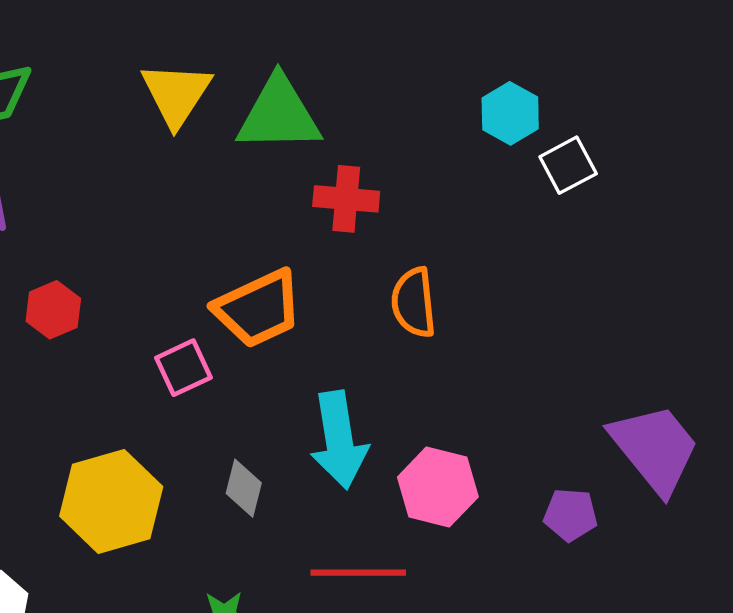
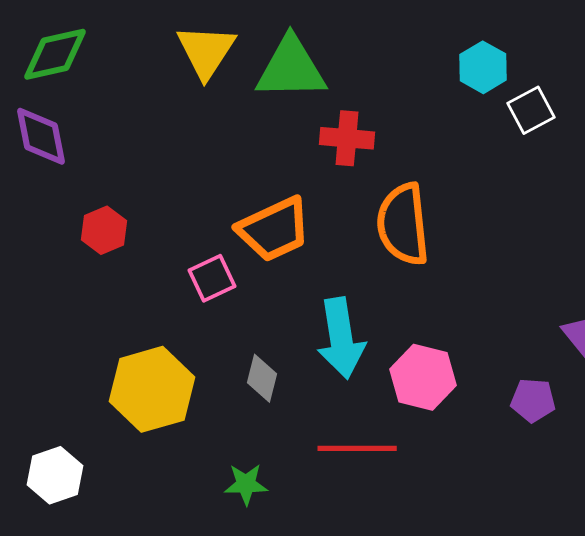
orange semicircle: (414, 303) -> (403, 224), size x1.4

